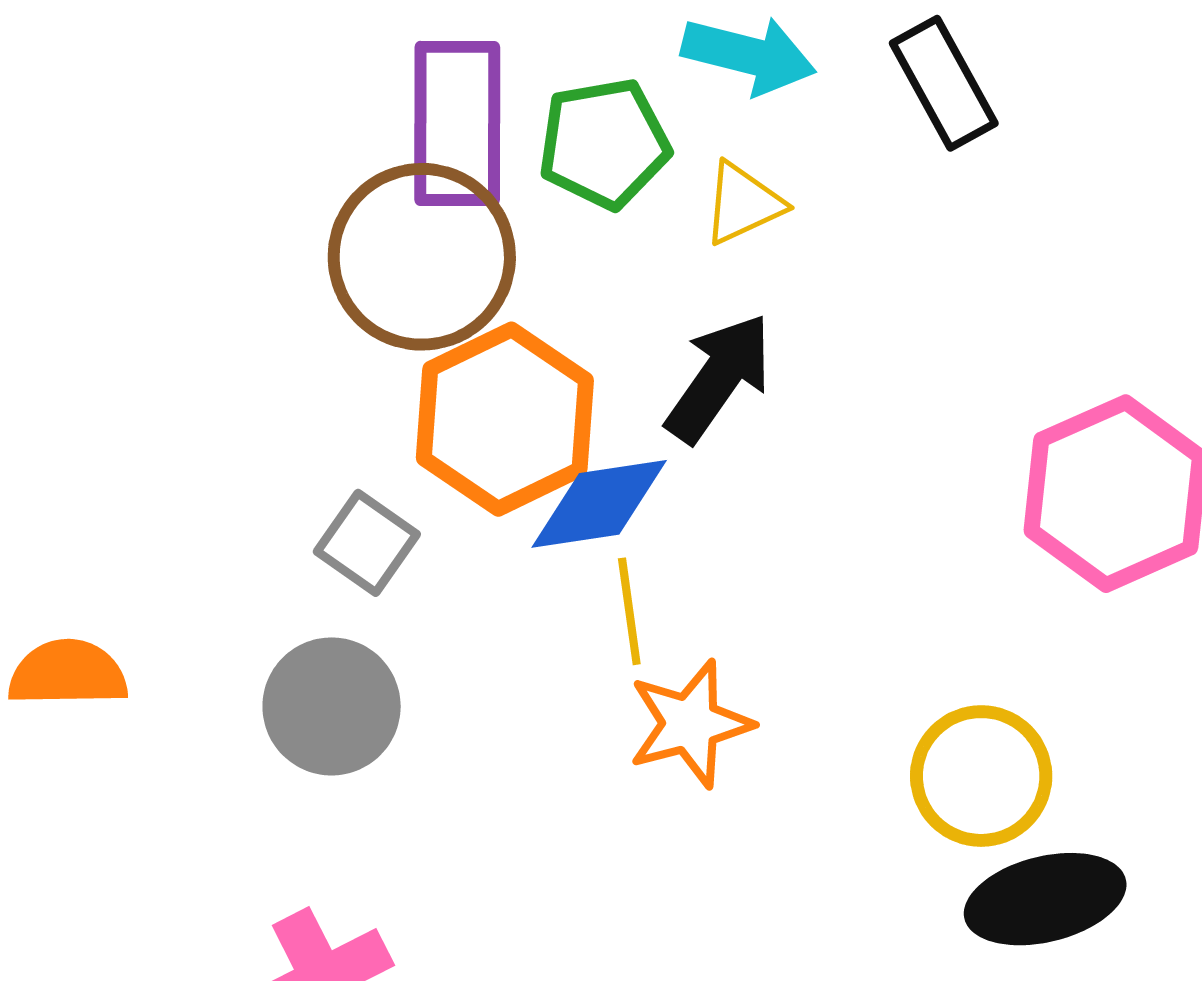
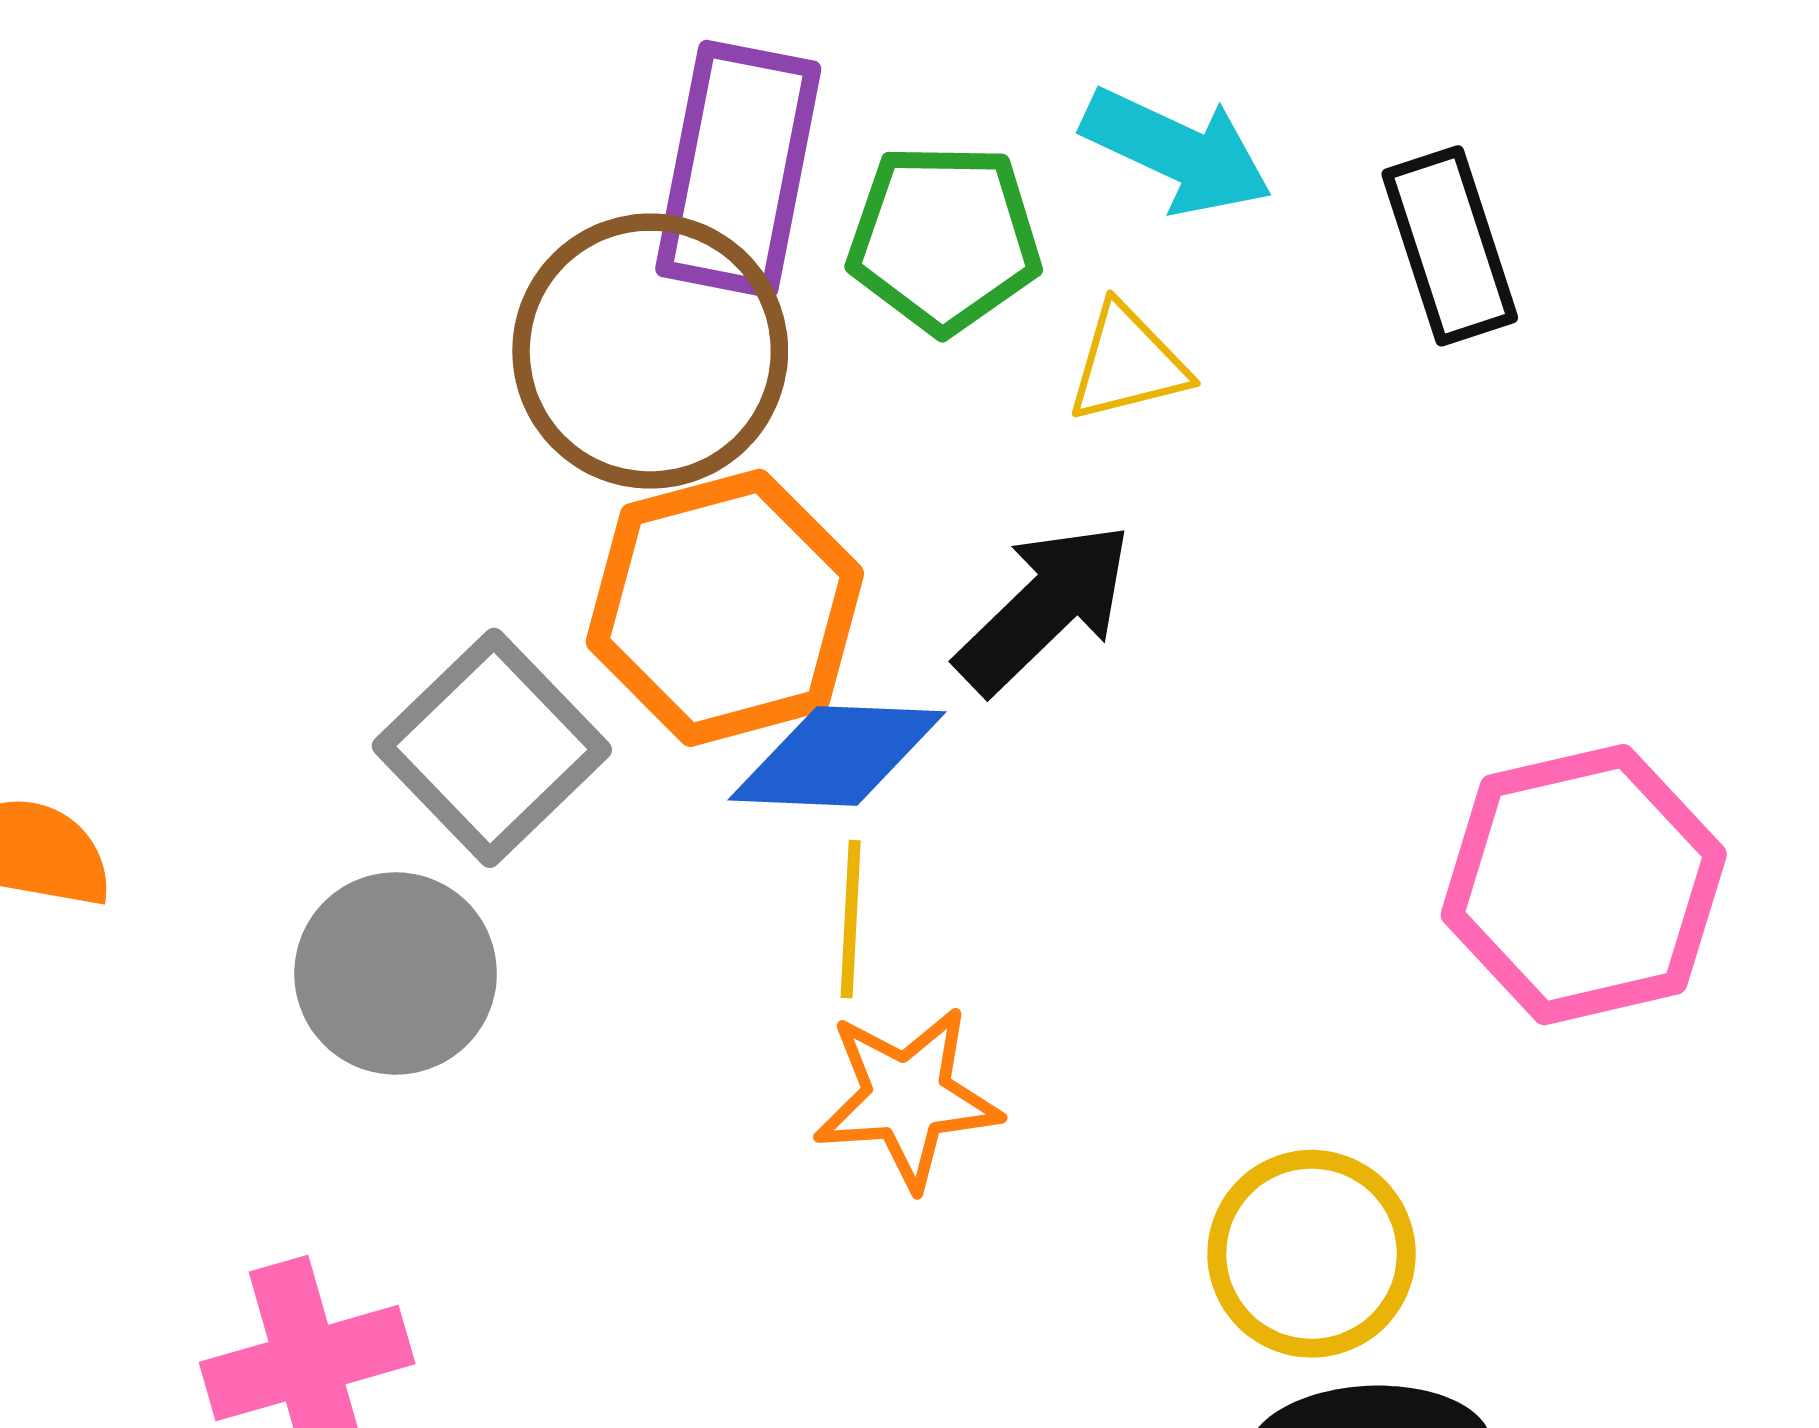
gray square: (367, 543) -> (492, 748), size x1.5

